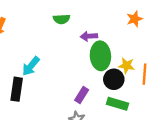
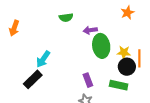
black circle: (114, 79) -> (127, 67), moved
black rectangle: (17, 89) -> (33, 79), turned 42
purple rectangle: (82, 95) -> (88, 80), turned -48

